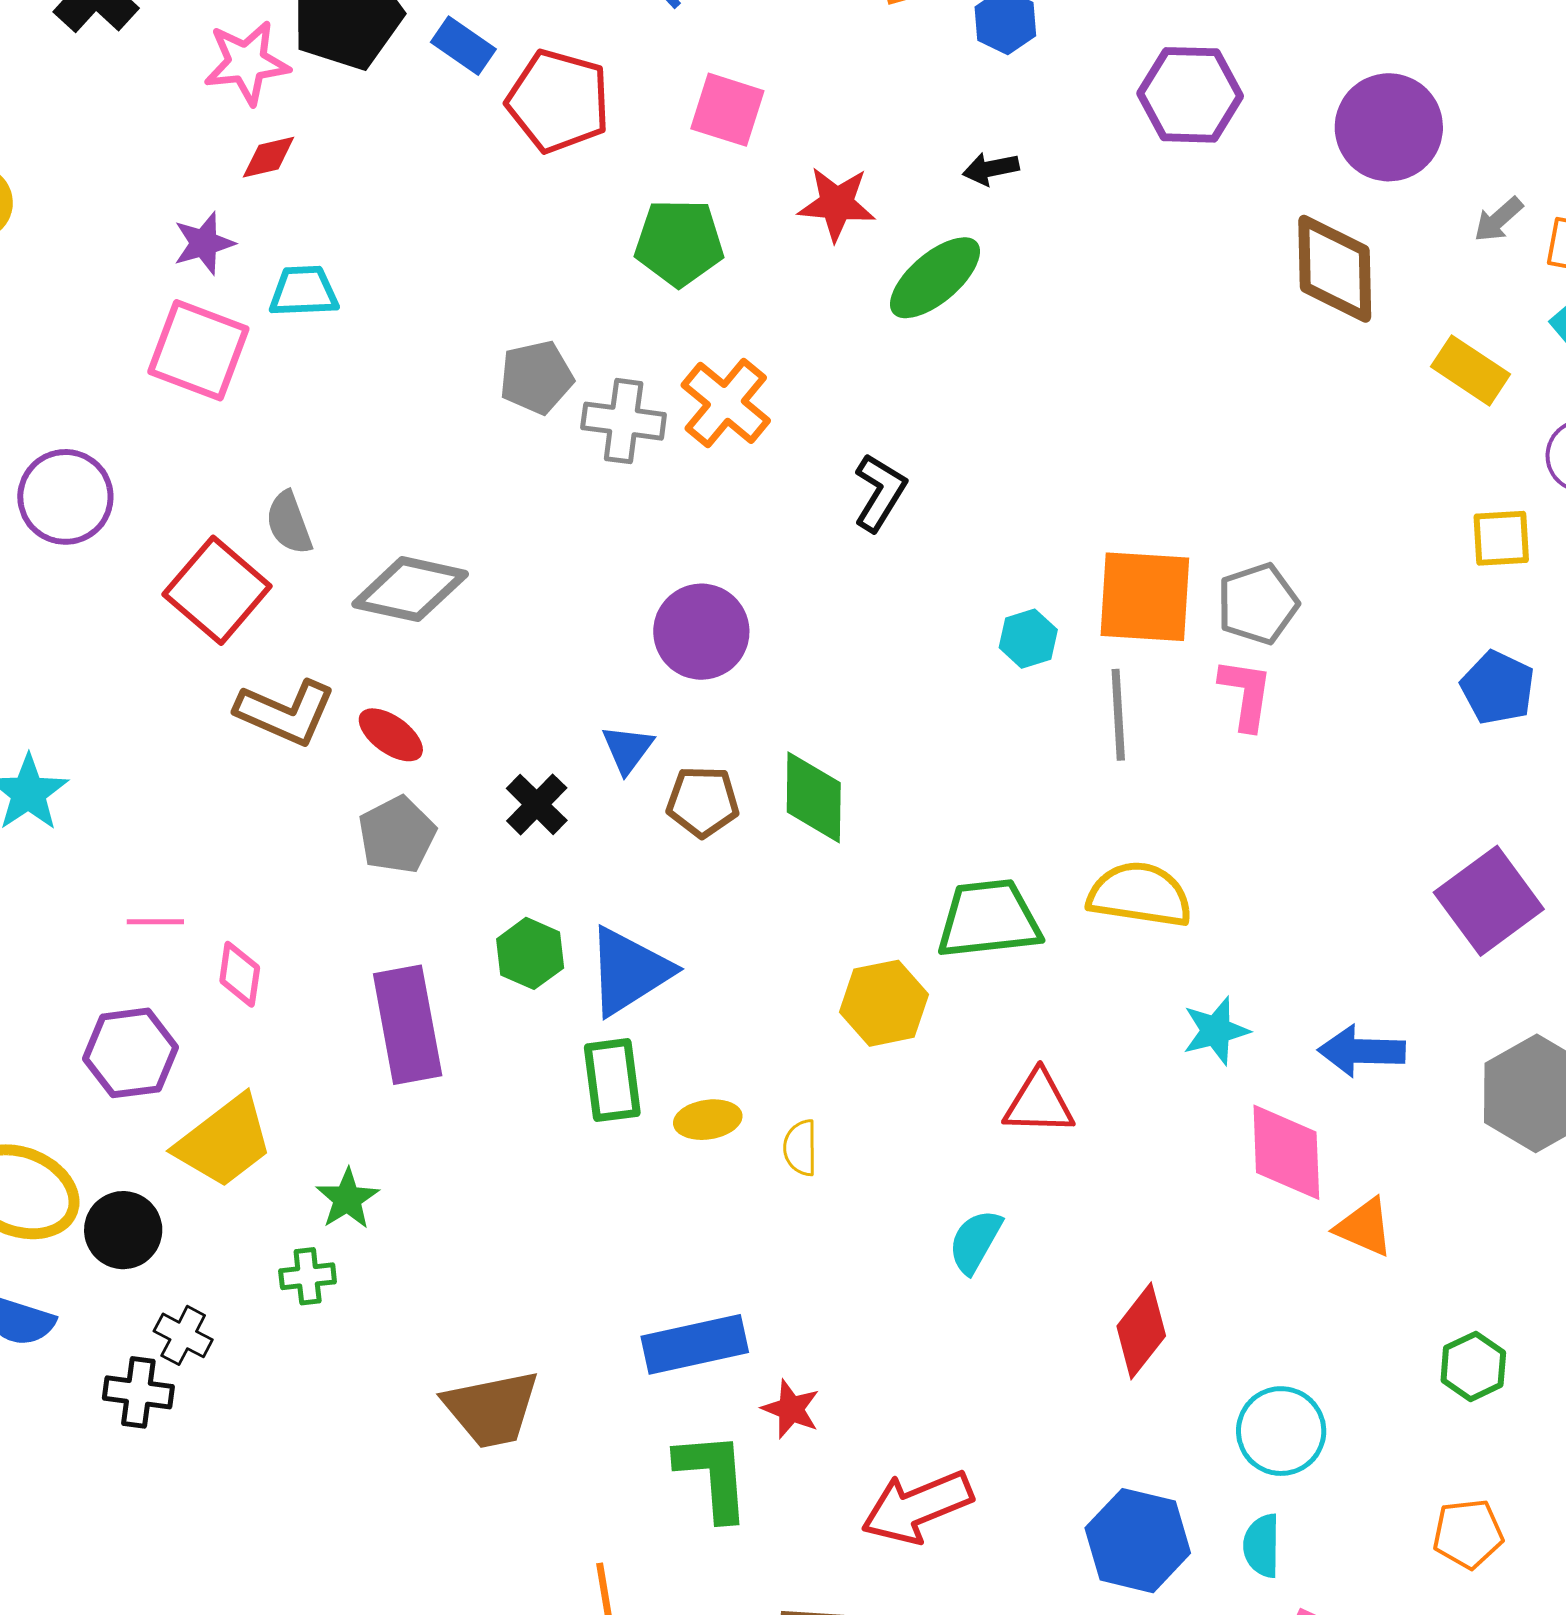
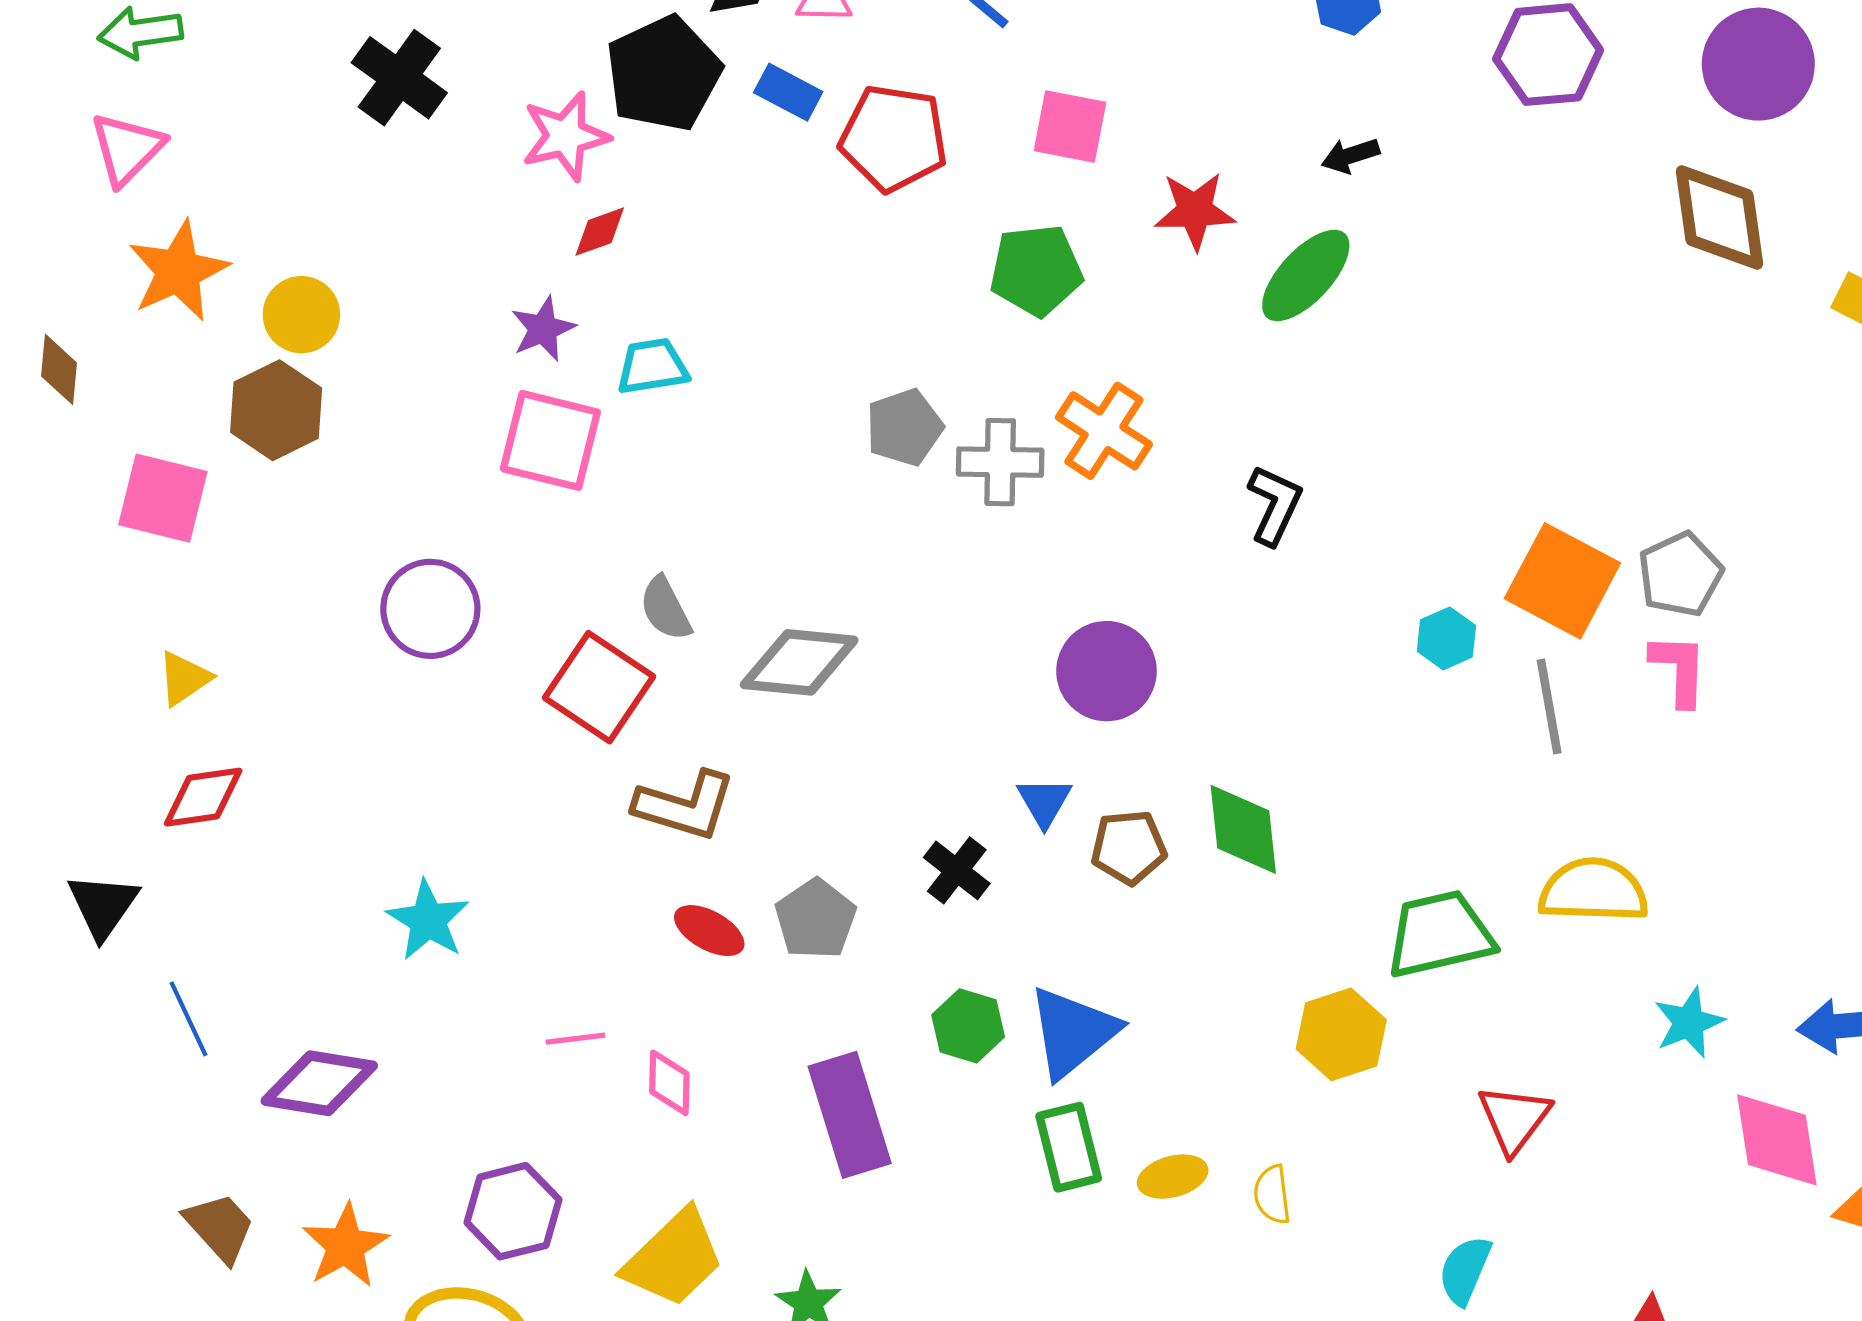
orange square: (1145, 597) -> (1562, 581), turned 31
red ellipse: (391, 735) -> (709, 931), moved
purple hexagon: (131, 1053) -> (513, 1211), moved
red triangle: (1039, 1103) -> (1514, 1119), turned -48

